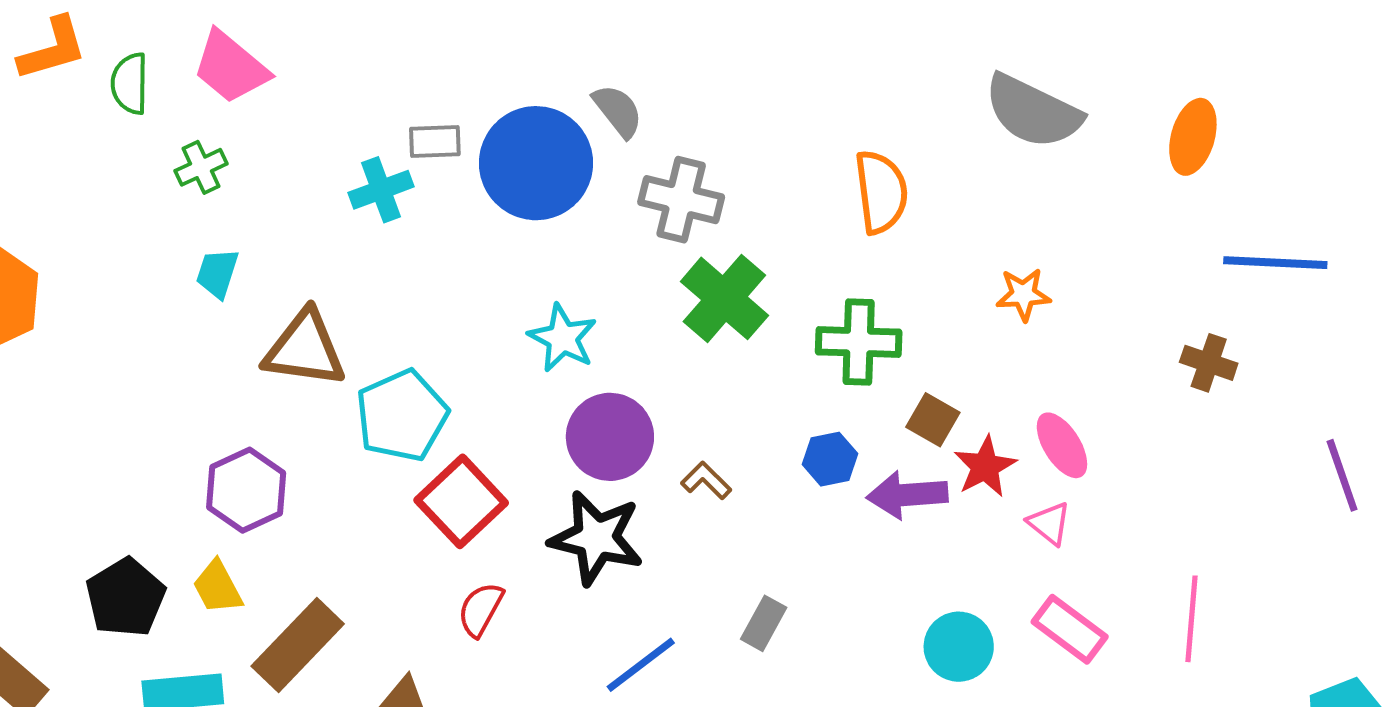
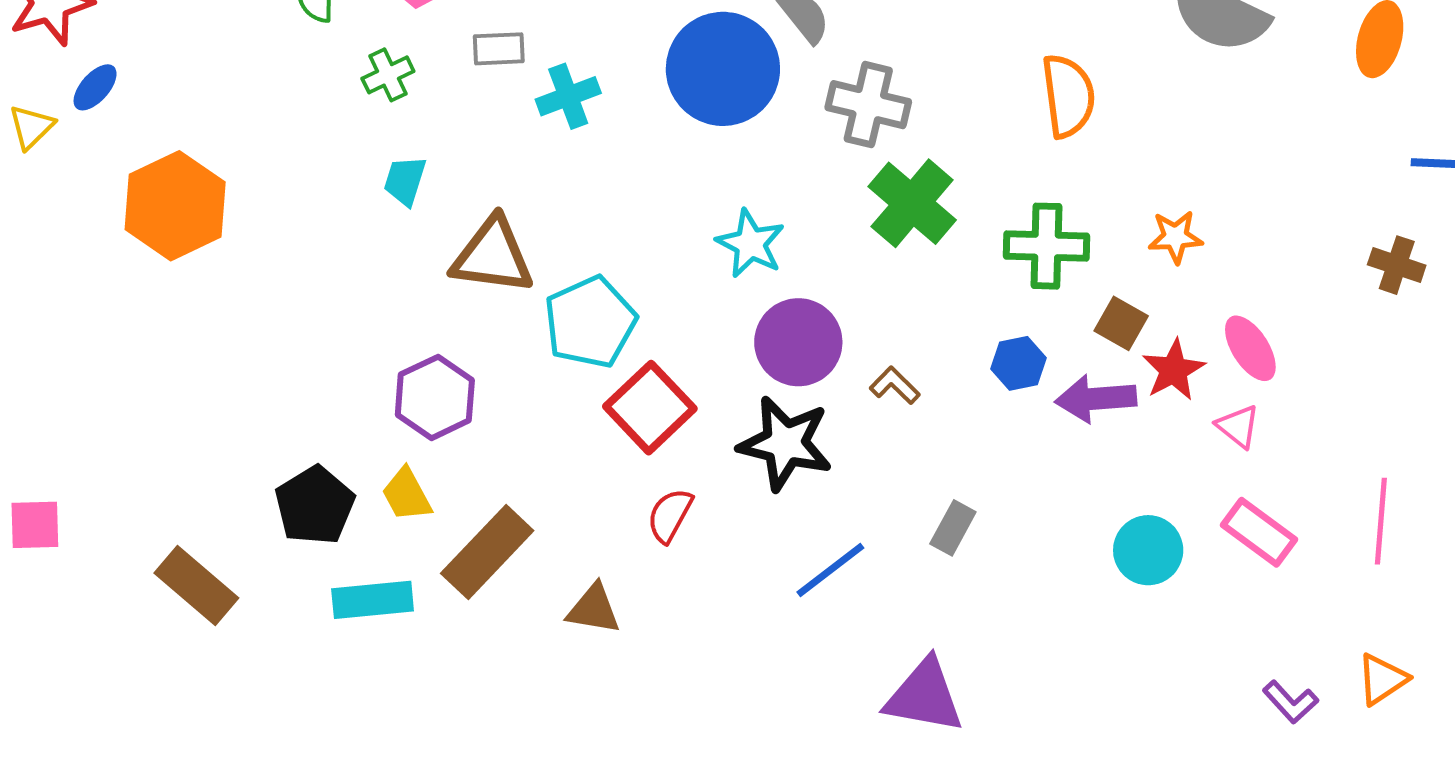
gray rectangle: (435, 141) -> (499, 49), moved
orange star: (1023, 294) -> (1175, 237), moved

